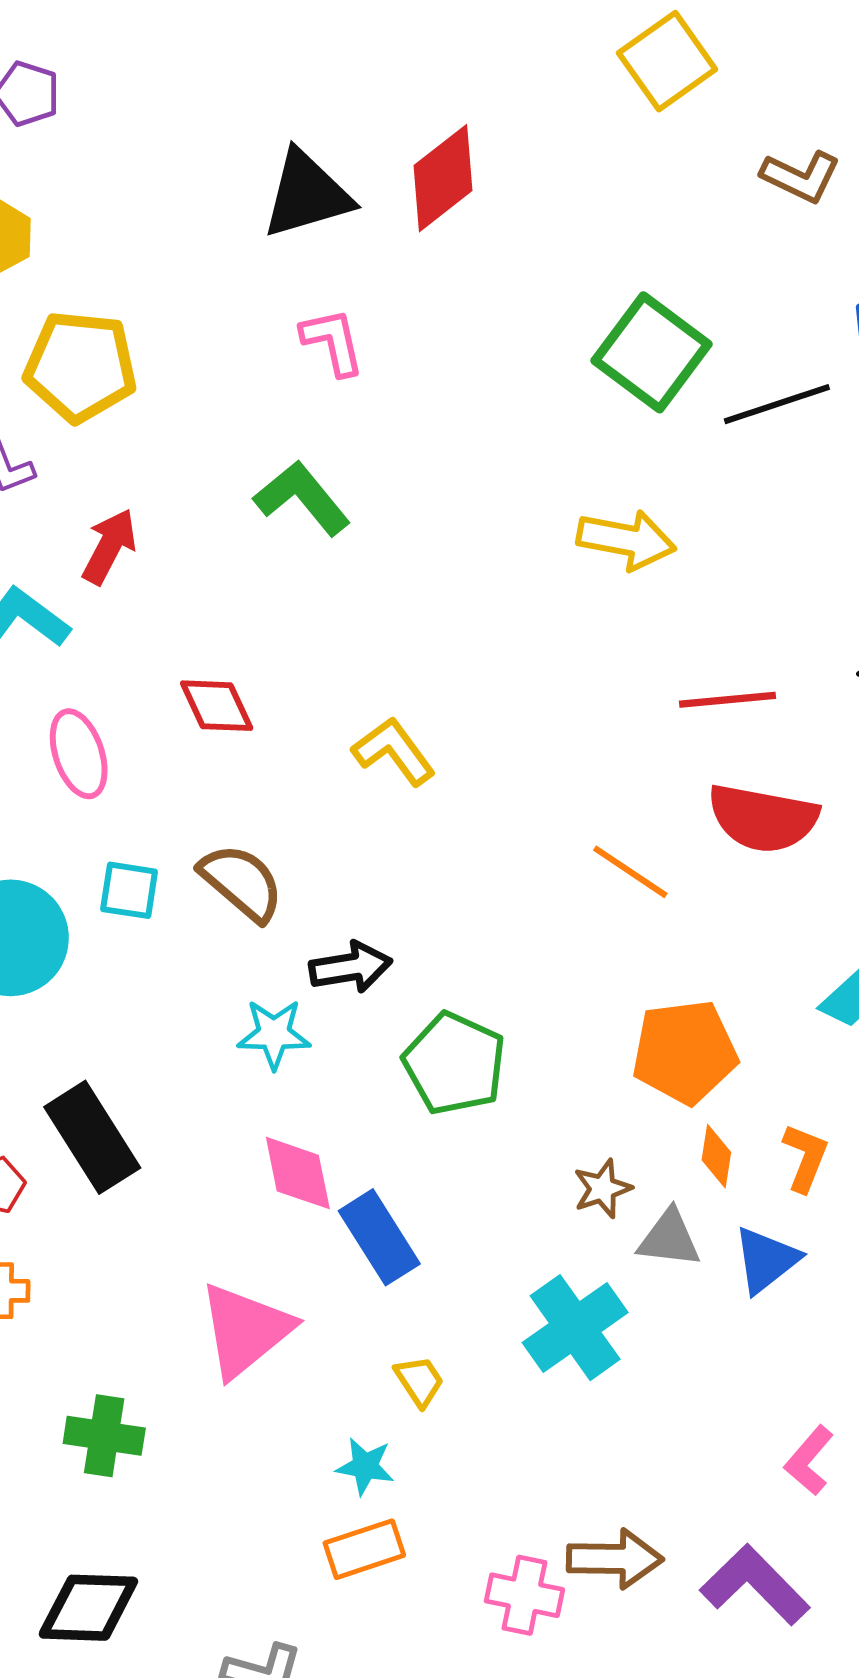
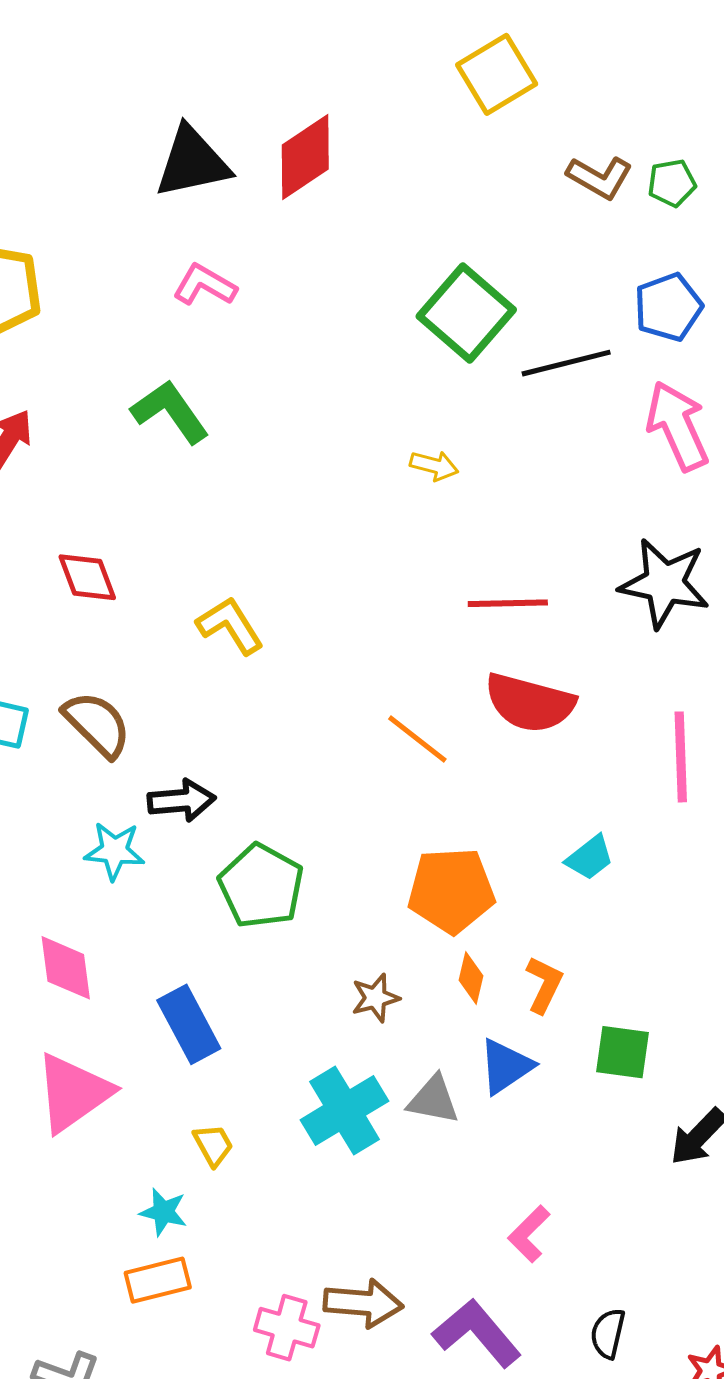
pink L-shape: (333, 342) -> (205, 285), turned -52
yellow arrow: (626, 540) -> (434, 466), size x0.6
pink diamond: (298, 1173) -> (66, 968), moved
gray triangle: (669, 1238) -> (433, 1100), moved

